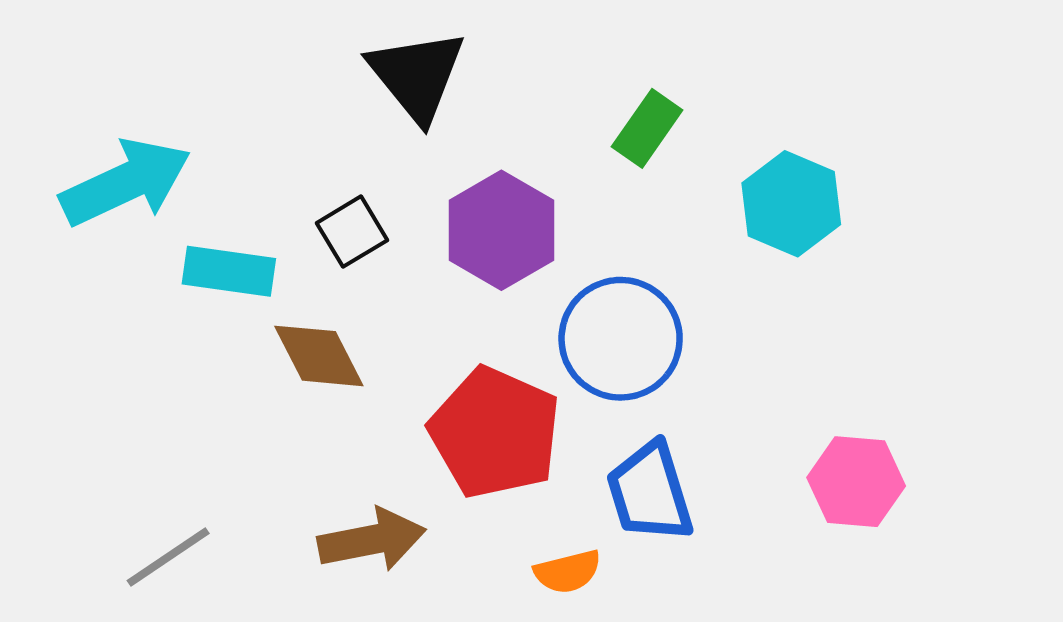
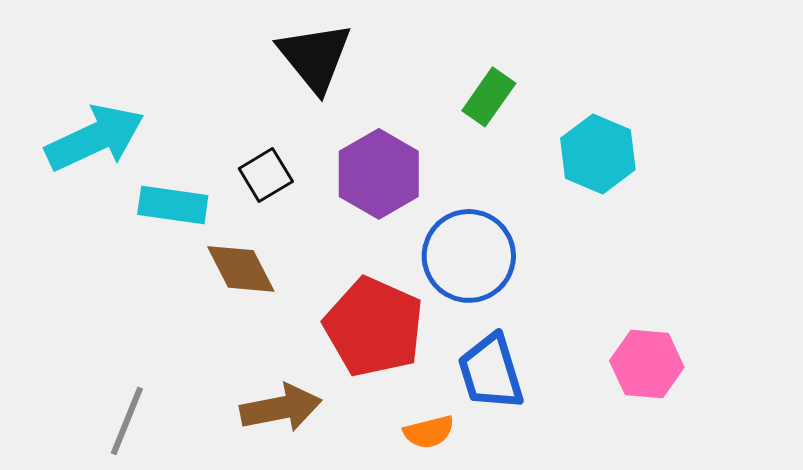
gray line: (168, 557) -> (127, 421), turned -34

